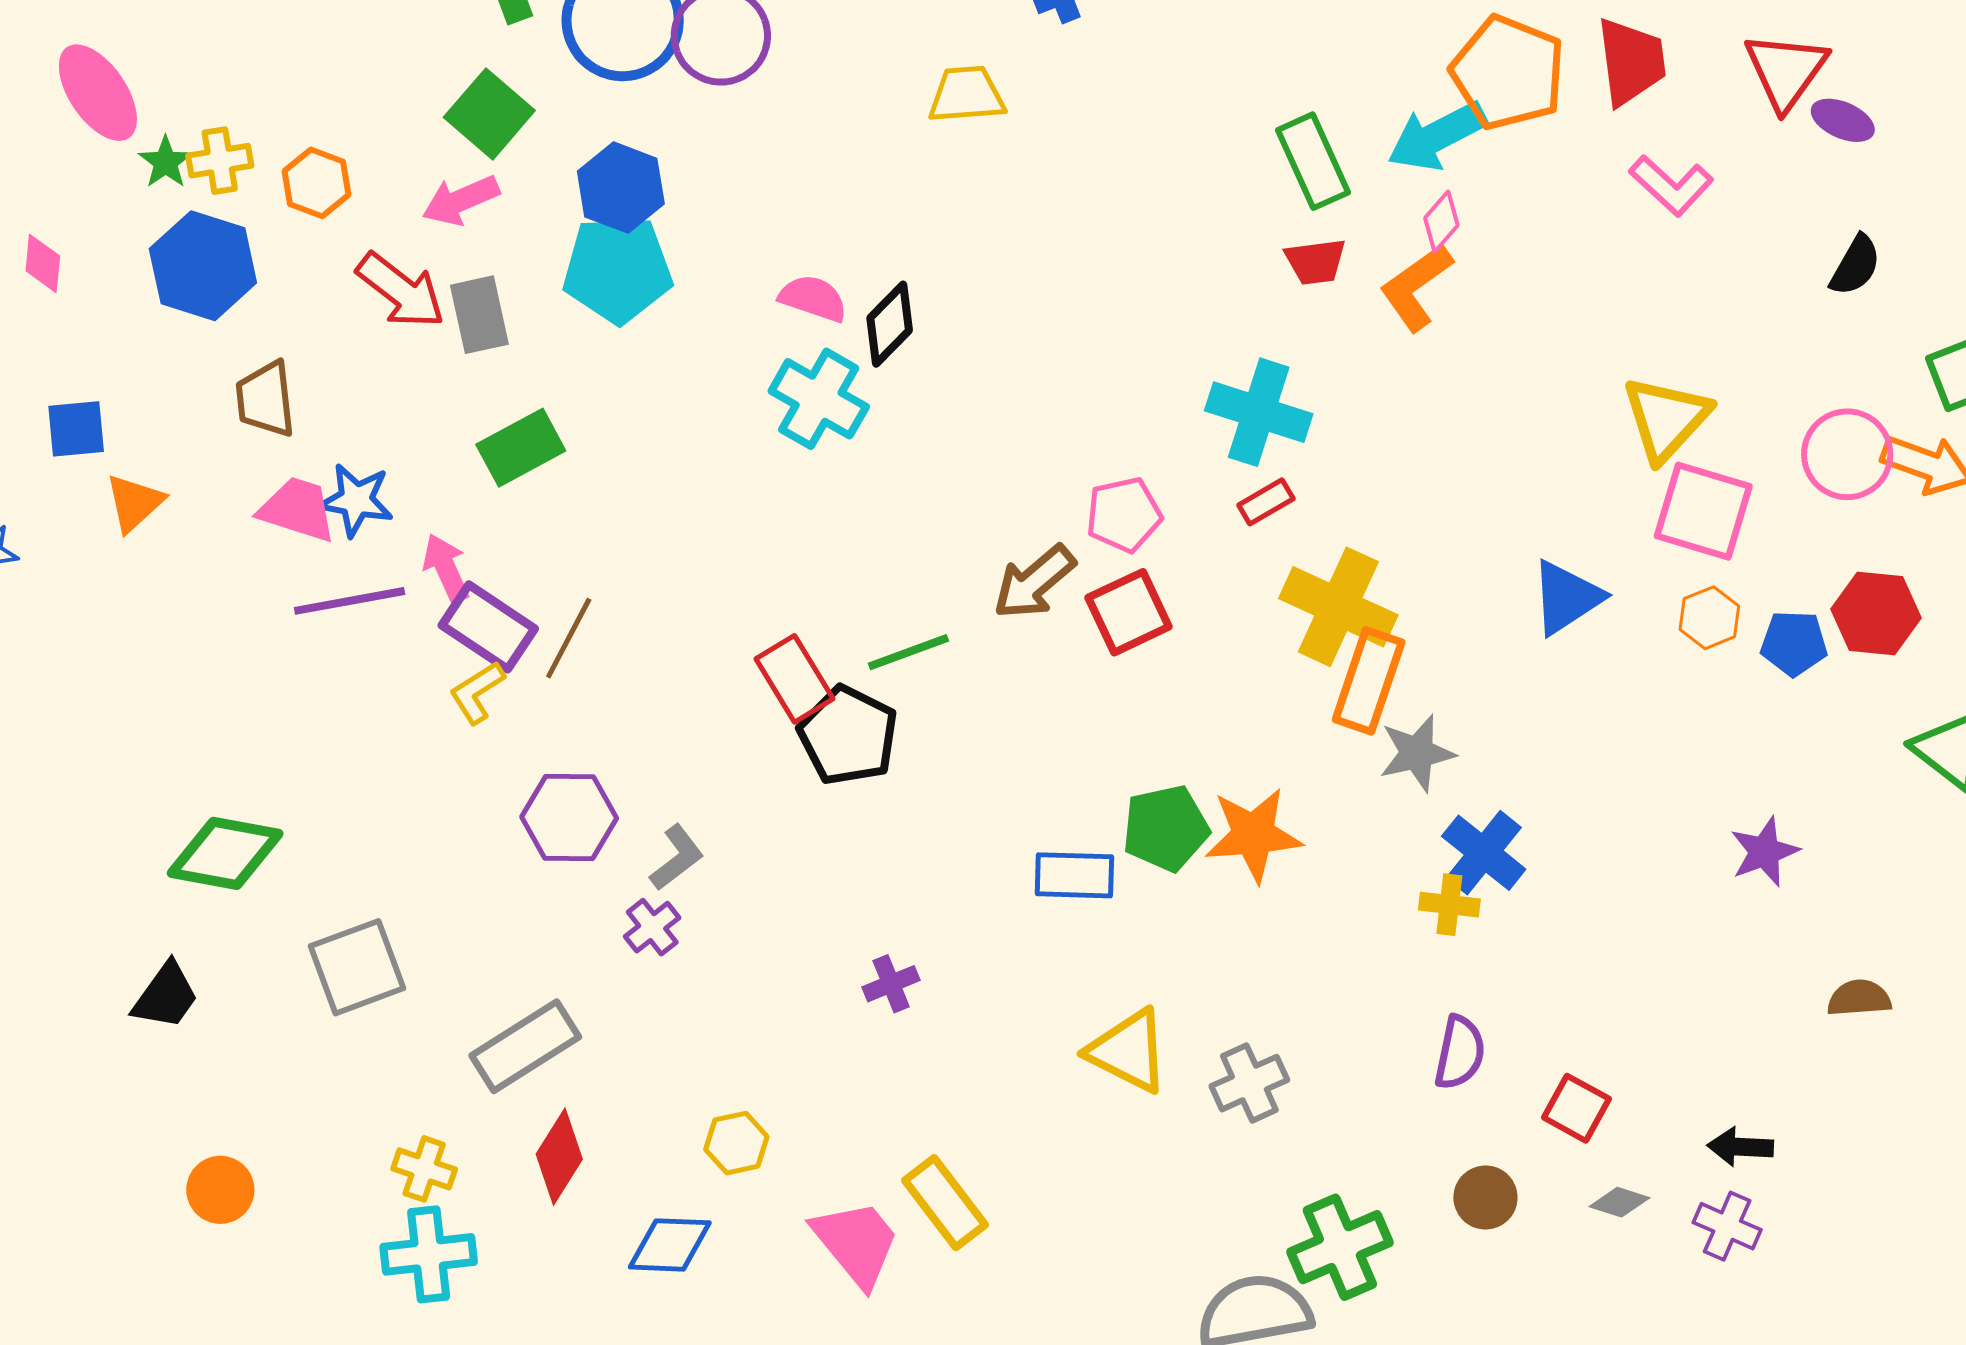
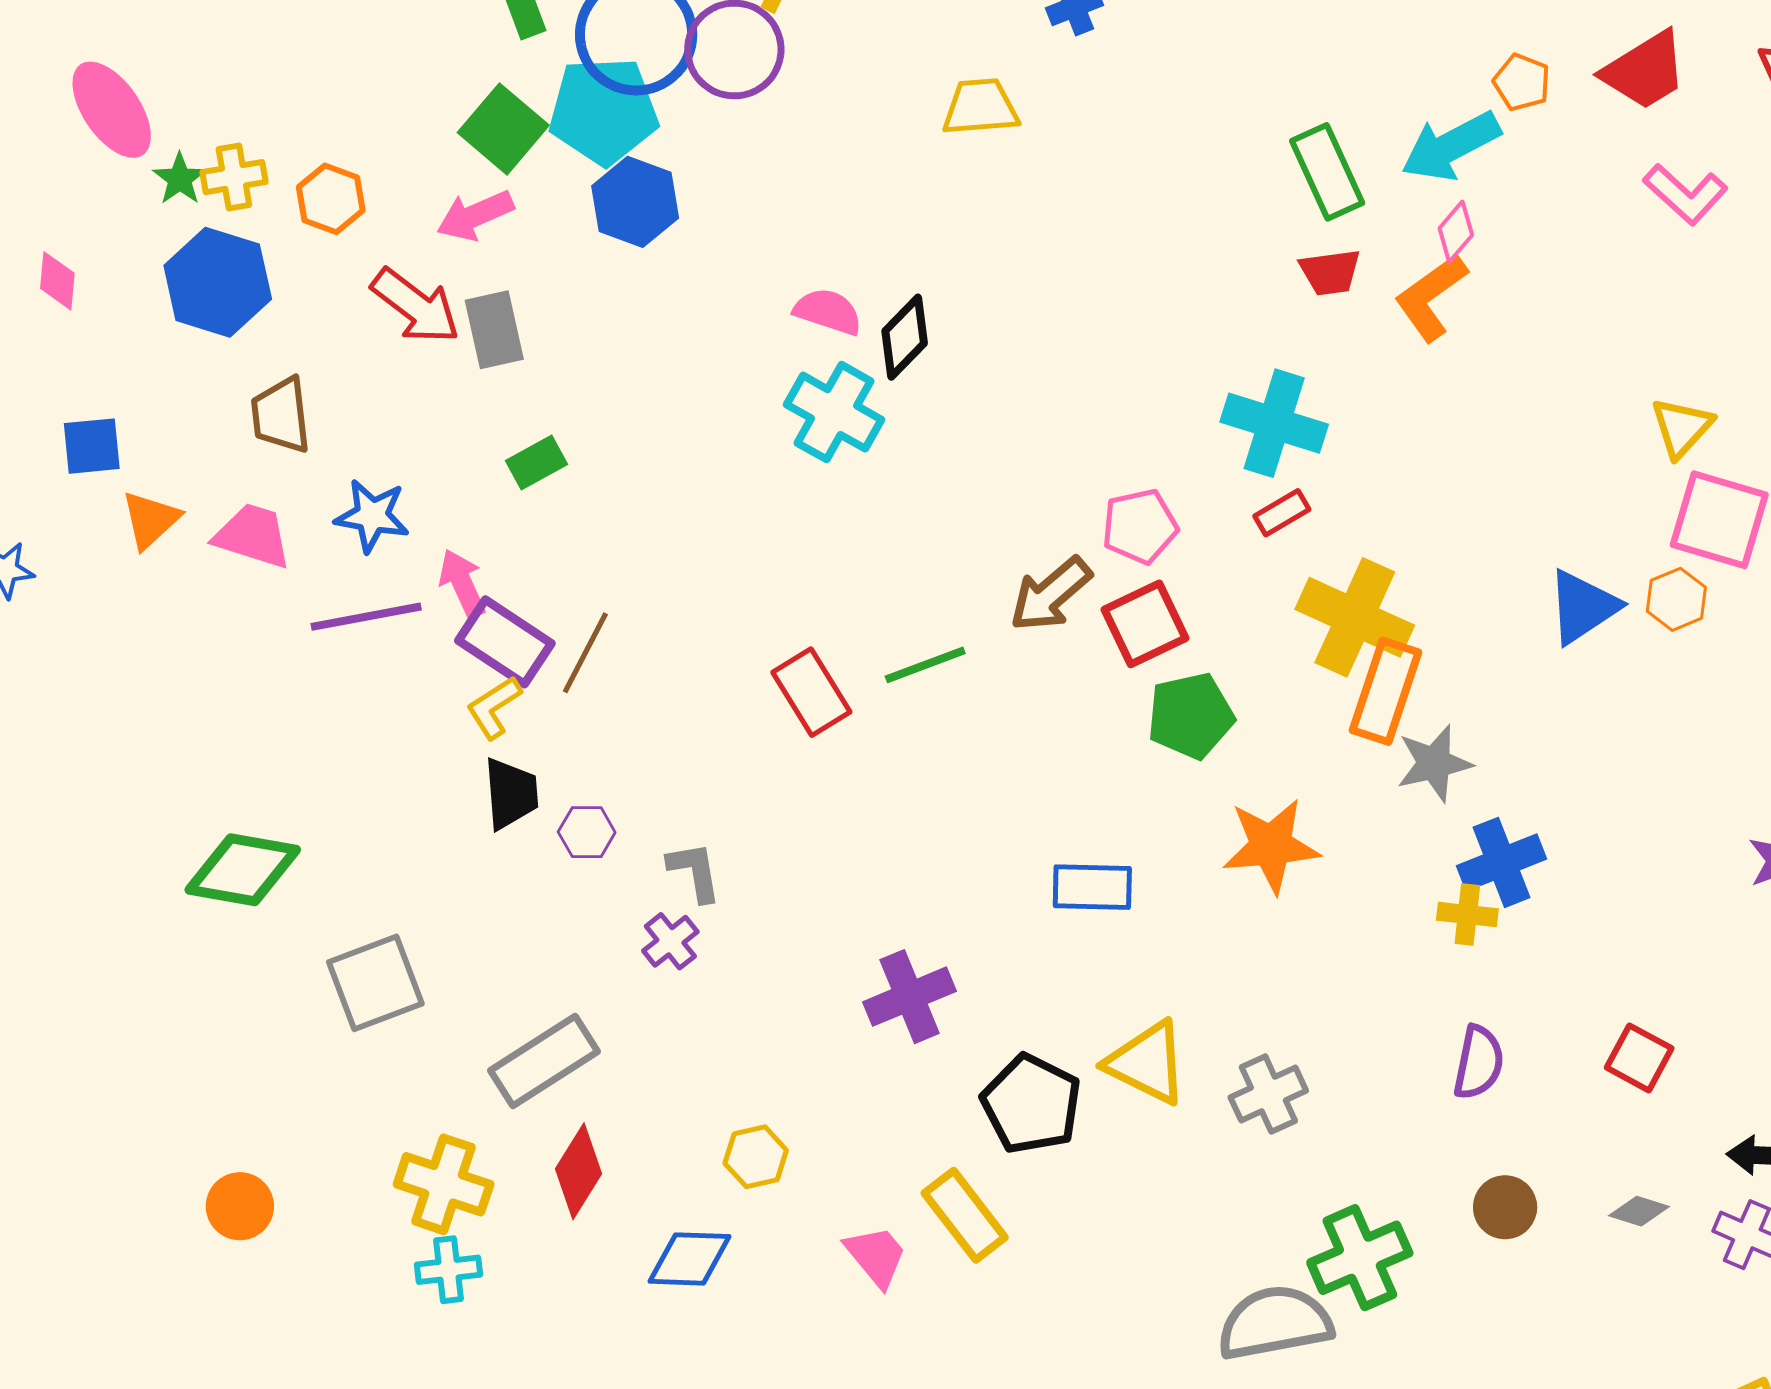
red trapezoid: (1631, 62) -> (1645, 71), turned 66
orange pentagon: (1508, 73) -> (1522, 82), size x0.5
cyan pentagon: (618, 270) -> (603, 111), moved
yellow triangle: (1666, 419) -> (1682, 427), size x0.7
green rectangle: (521, 448) -> (537, 462), size x0.7
pink trapezoid: (297, 509) -> (253, 536), moved
orange hexagon: (1709, 618) -> (1676, 599), moved
black pentagon: (848, 735) -> (1031, 1104), moved
purple hexagon: (569, 818) -> (587, 832), size x0.6
green pentagon: (1166, 828) -> (1191, 716), moved
blue cross: (1484, 853) -> (1501, 862), turned 30
gray L-shape: (677, 858) -> (695, 872), turned -62
purple cross: (891, 984) -> (909, 997), size x1.6
black trapezoid: (166, 996) -> (511, 794), moved, turned -40
red square: (1576, 1108) -> (1639, 1058), moved
yellow cross: (424, 1169) -> (444, 1184), size x1.5
pink trapezoid: (856, 1243) -> (876, 1256), size x0.7
cyan cross: (429, 1254) -> (448, 1270), size x0.7

